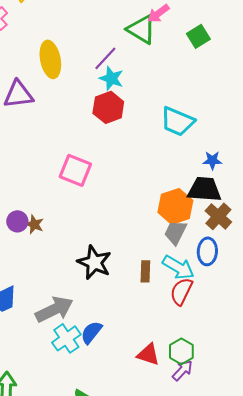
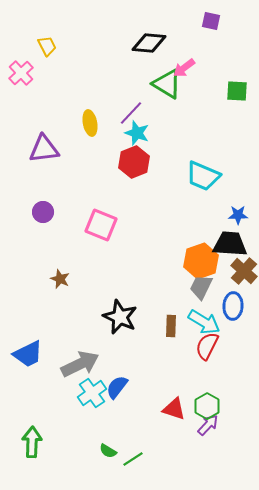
green square: (198, 36) -> (237, 91), moved, turned 35
yellow ellipse: (50, 59) -> (90, 123), moved, size x0.7
purple circle: (17, 221) -> (43, 212), moved

